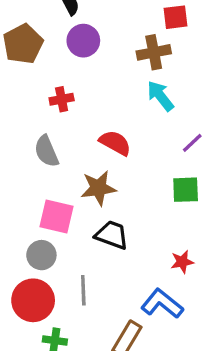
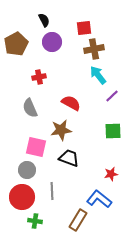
red square: (175, 17) -> (84, 28), moved
purple line: (192, 143) -> (112, 96), moved

